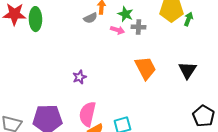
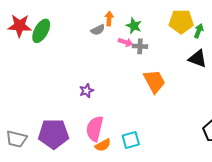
green ellipse: (35, 19) -> (41, 31), turned 30
gray cross: (138, 27) -> (140, 46), moved
black triangle: (187, 70) -> (198, 59), moved, turned -42

